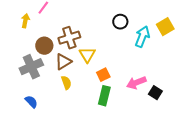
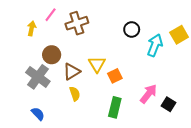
brown cross: (69, 38) -> (77, 23), moved
gray cross: (31, 67) -> (38, 77), turned -30
orange square: (103, 75) -> (115, 76), moved
pink arrow: (136, 83) -> (148, 94), turned 150

